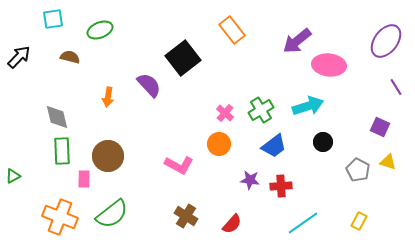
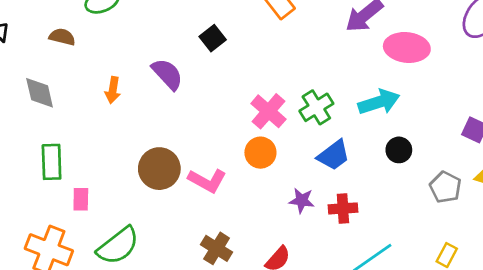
black square: (183, 58) -> (213, 38), size x0.6
pink cross: (225, 113) -> (268, 111), size x1.5
gray diamond: (57, 117) -> (40, 93), moved
brown circle: (108, 156) -> (159, 169), moved

